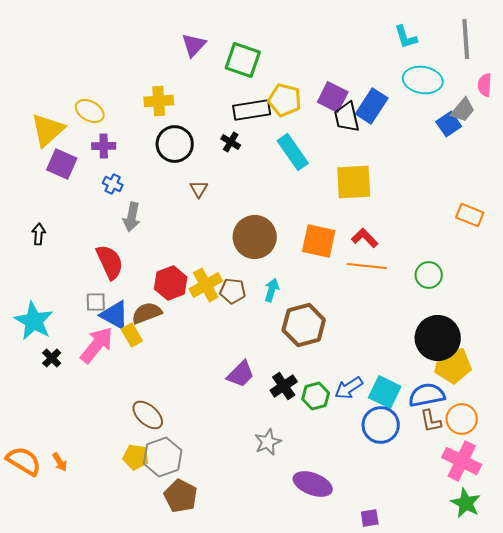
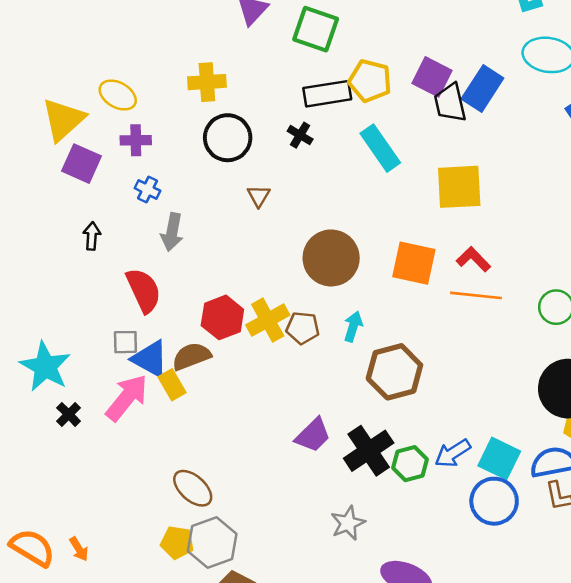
black arrow: (39, 234) -> (92, 236), moved
black cross: (284, 386) -> (369, 451), size x1.4

